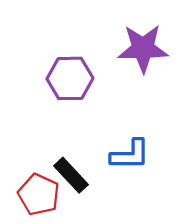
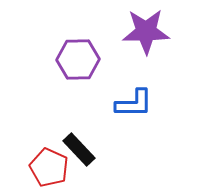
blue L-shape: (130, 155) -> (134, 104), moved

